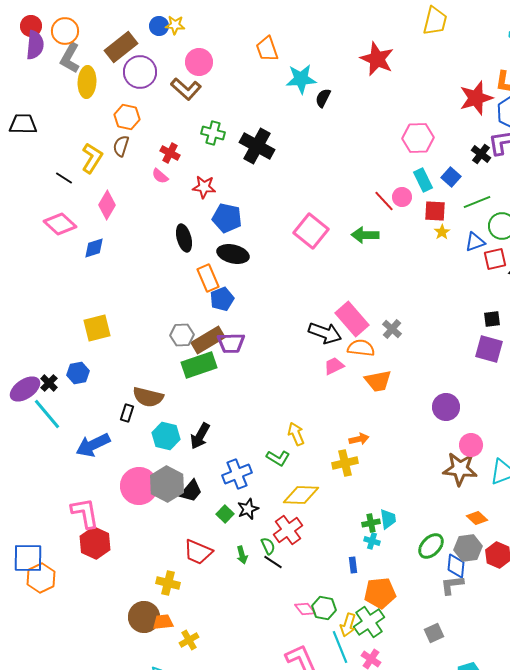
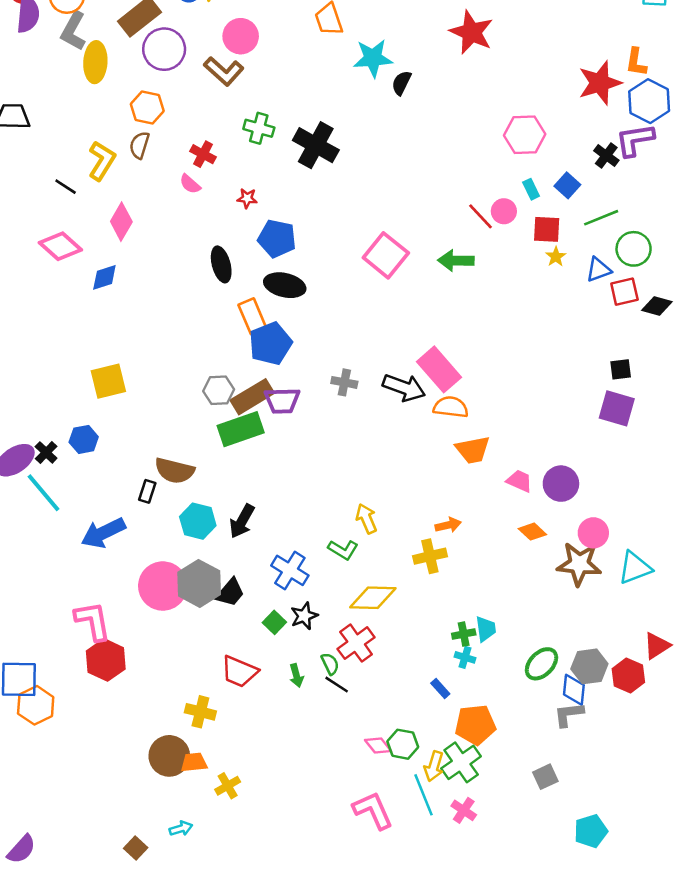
cyan rectangle: (423, 180) -> (531, 189), size x0.7
red star: (204, 187) -> (247, 198), size x0.7
blue pentagon: (222, 299) -> (270, 344), size x1.4
gray cross: (392, 329) -> (344, 382), moved, turned -30
pink trapezoid: (334, 366) -> (519, 481), moved, turned 50
blue cross: (237, 474) -> (290, 570), turned -36
orange diamond: (477, 518) -> (532, 532), moved
blue rectangle: (353, 565) -> (440, 688), turned -35

